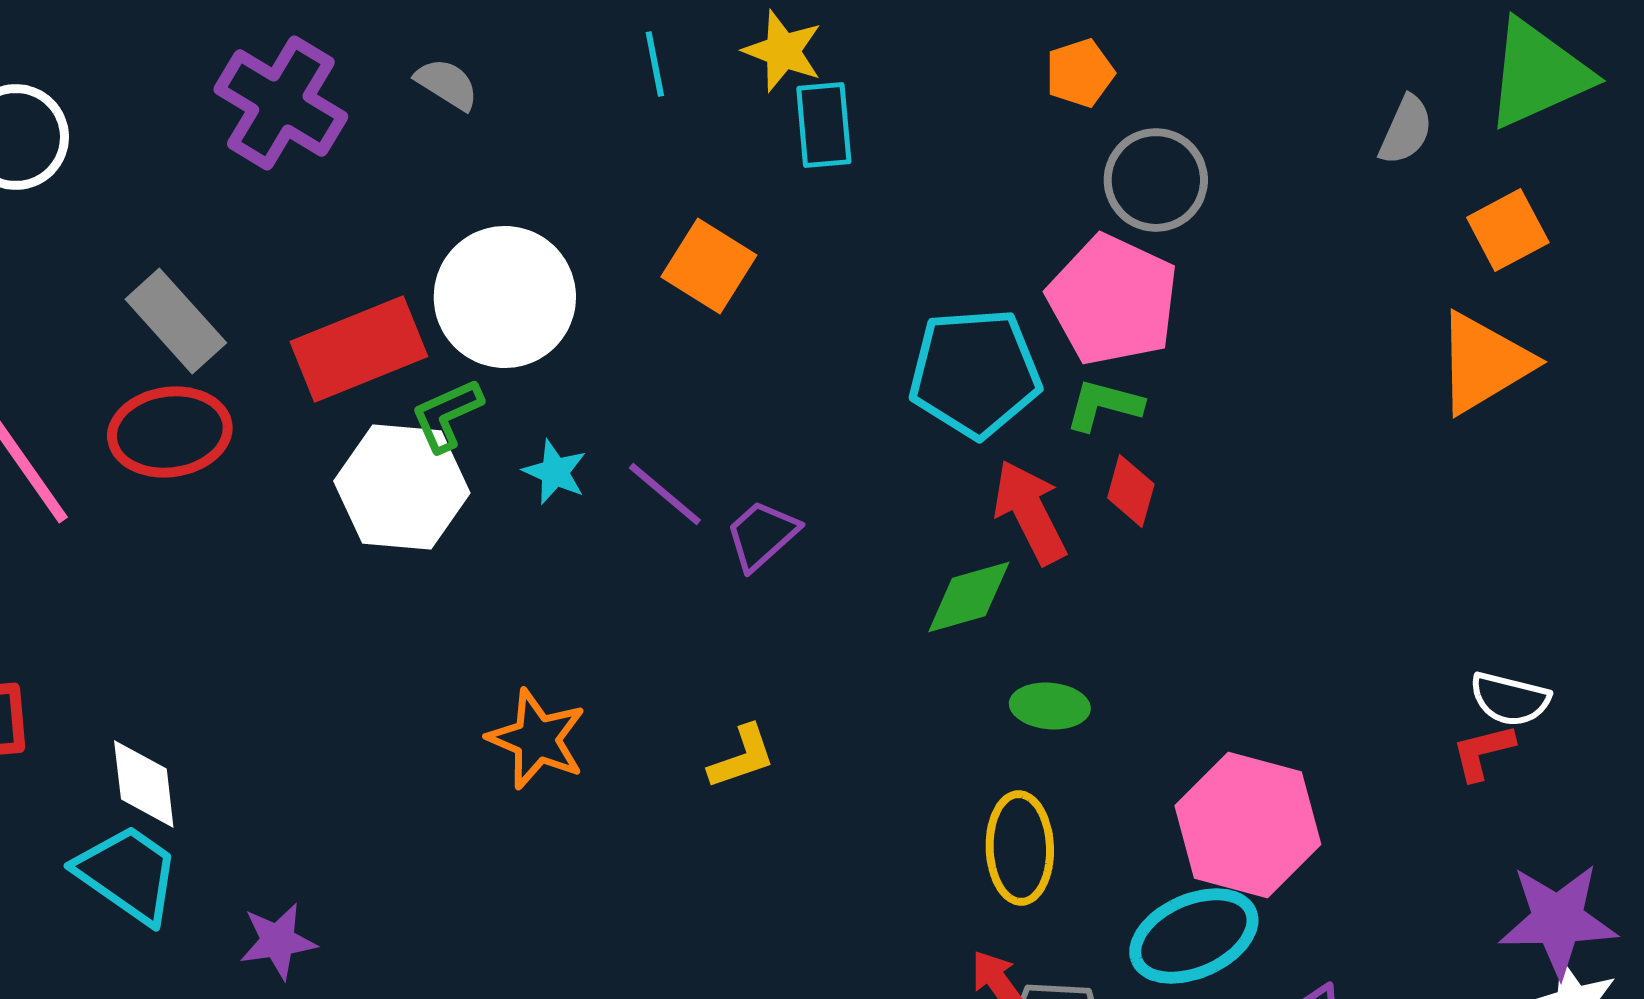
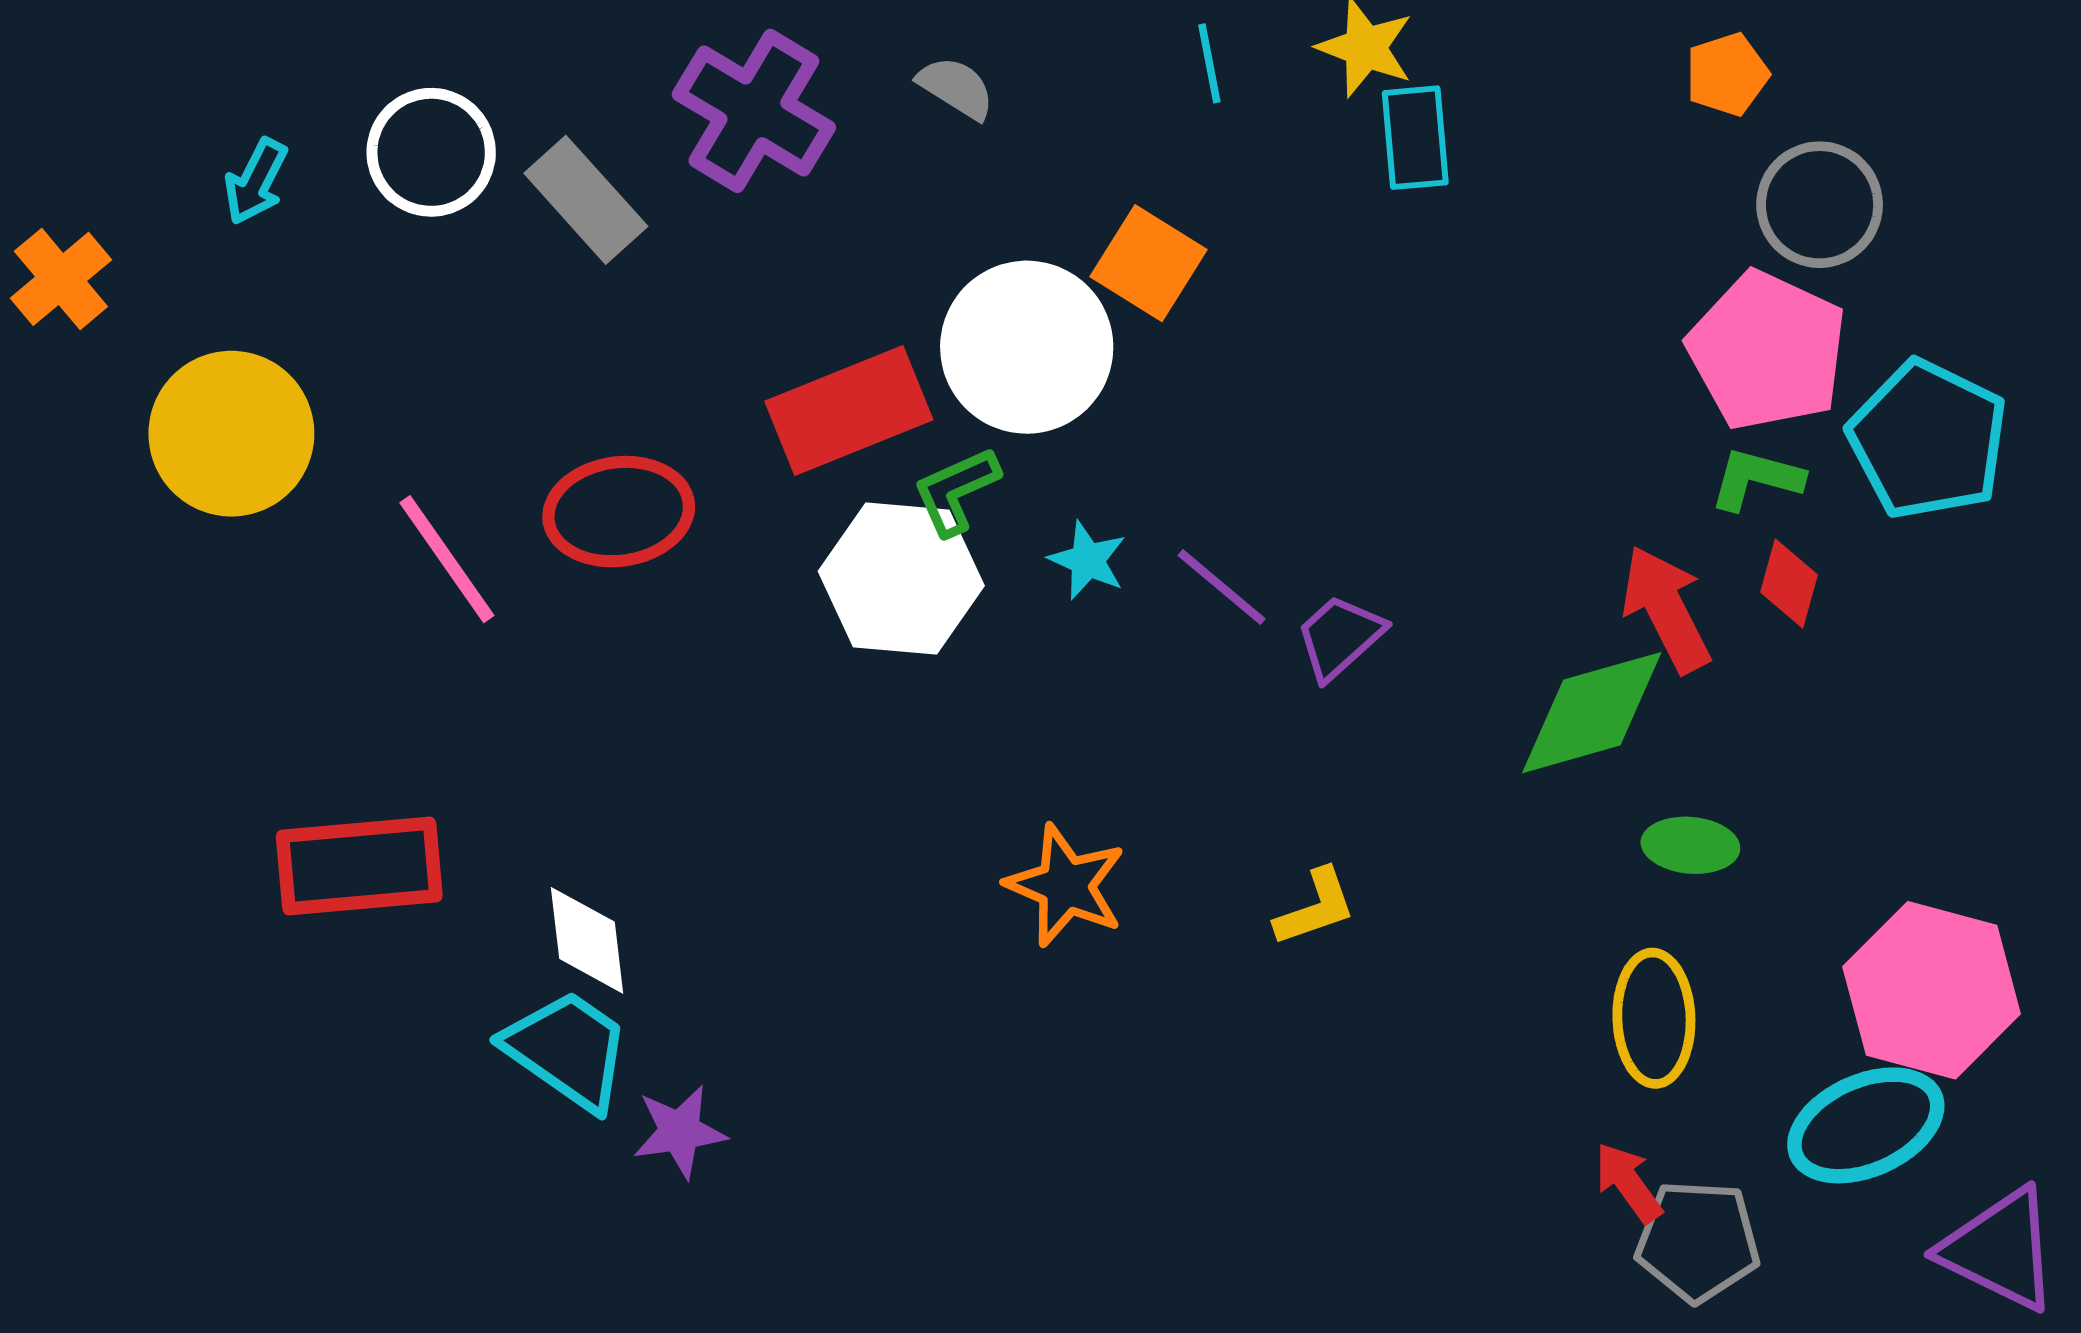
orange square: (709, 266) -> (1148, 263), moved
gray rectangle: (176, 321) -> (586, 200), moved
cyan pentagon: (975, 373) -> (1928, 440), moved, turned 30
green diamond: (969, 597) -> (1592, 713), size x1.4
purple star: (278, 941) -> (680, 1131), moved

